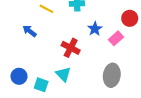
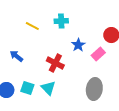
blue arrow: (30, 31) -> (16, 56), moved
cyan square: (41, 85) -> (27, 88), moved

